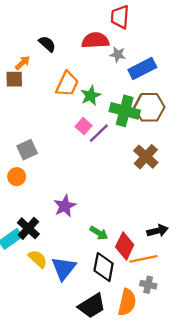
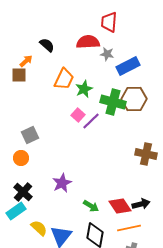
brown cross: (146, 157) -> (146, 154), moved, turned -30
black cross: (28, 228) -> (23, 192), moved
red diamond: (125, 246) -> (120, 206), moved, turned -60

